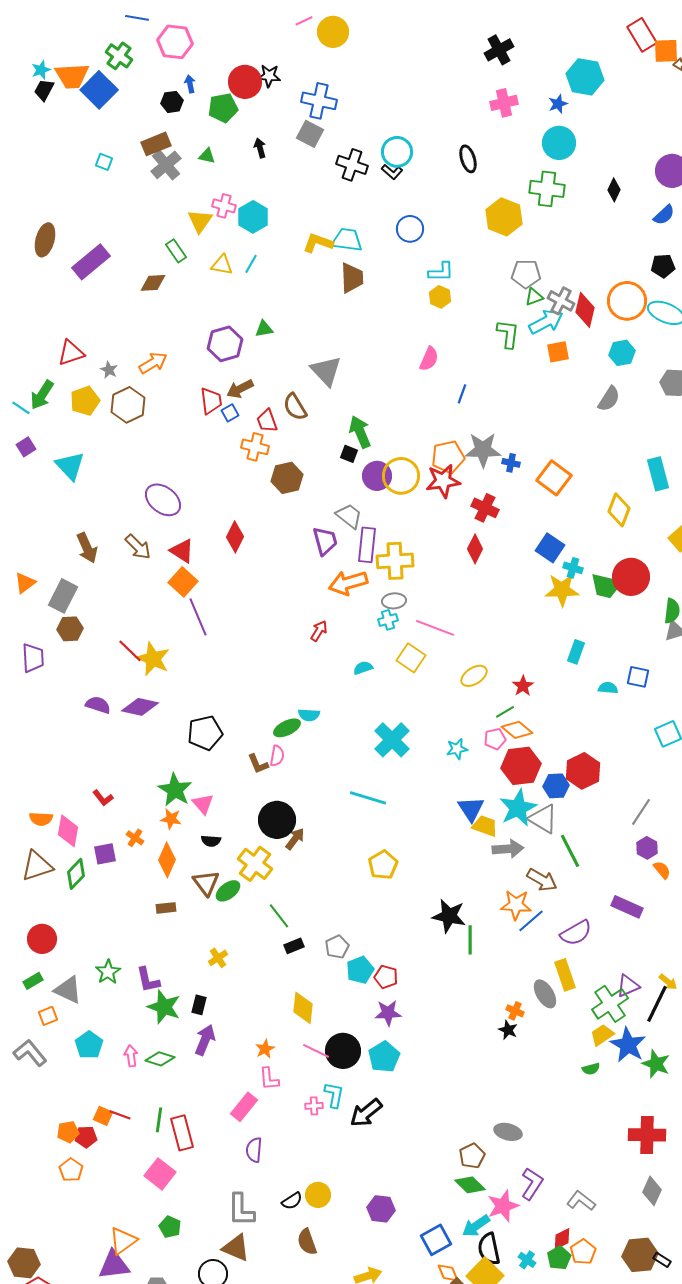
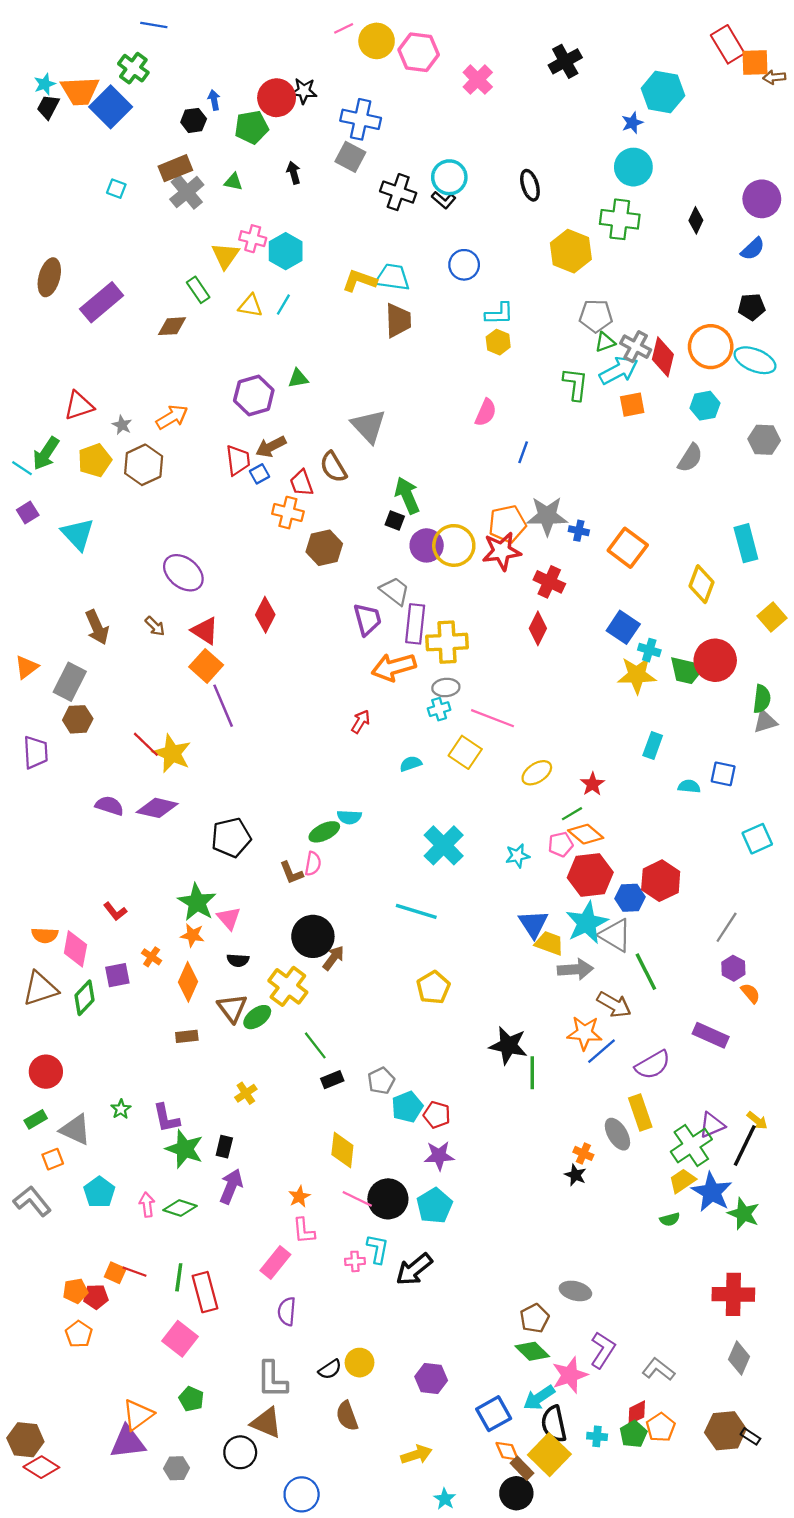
pink hexagon: (175, 42) -> (419, 52), moved
pink cross: (504, 103) -> (478, 80), moved, turned -32
brown arrow: (138, 547) -> (155, 626), size x0.7
green star: (108, 972) -> (121, 1109), size x0.7
cyan cross: (527, 1260) -> (597, 1436), turned -30

